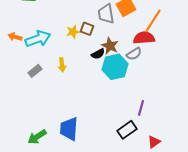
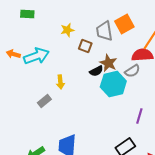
yellow star: (73, 32) -> (67, 30), moved
gray rectangle: (35, 71) -> (44, 101), moved
purple line: (141, 108) -> (139, 116), moved

